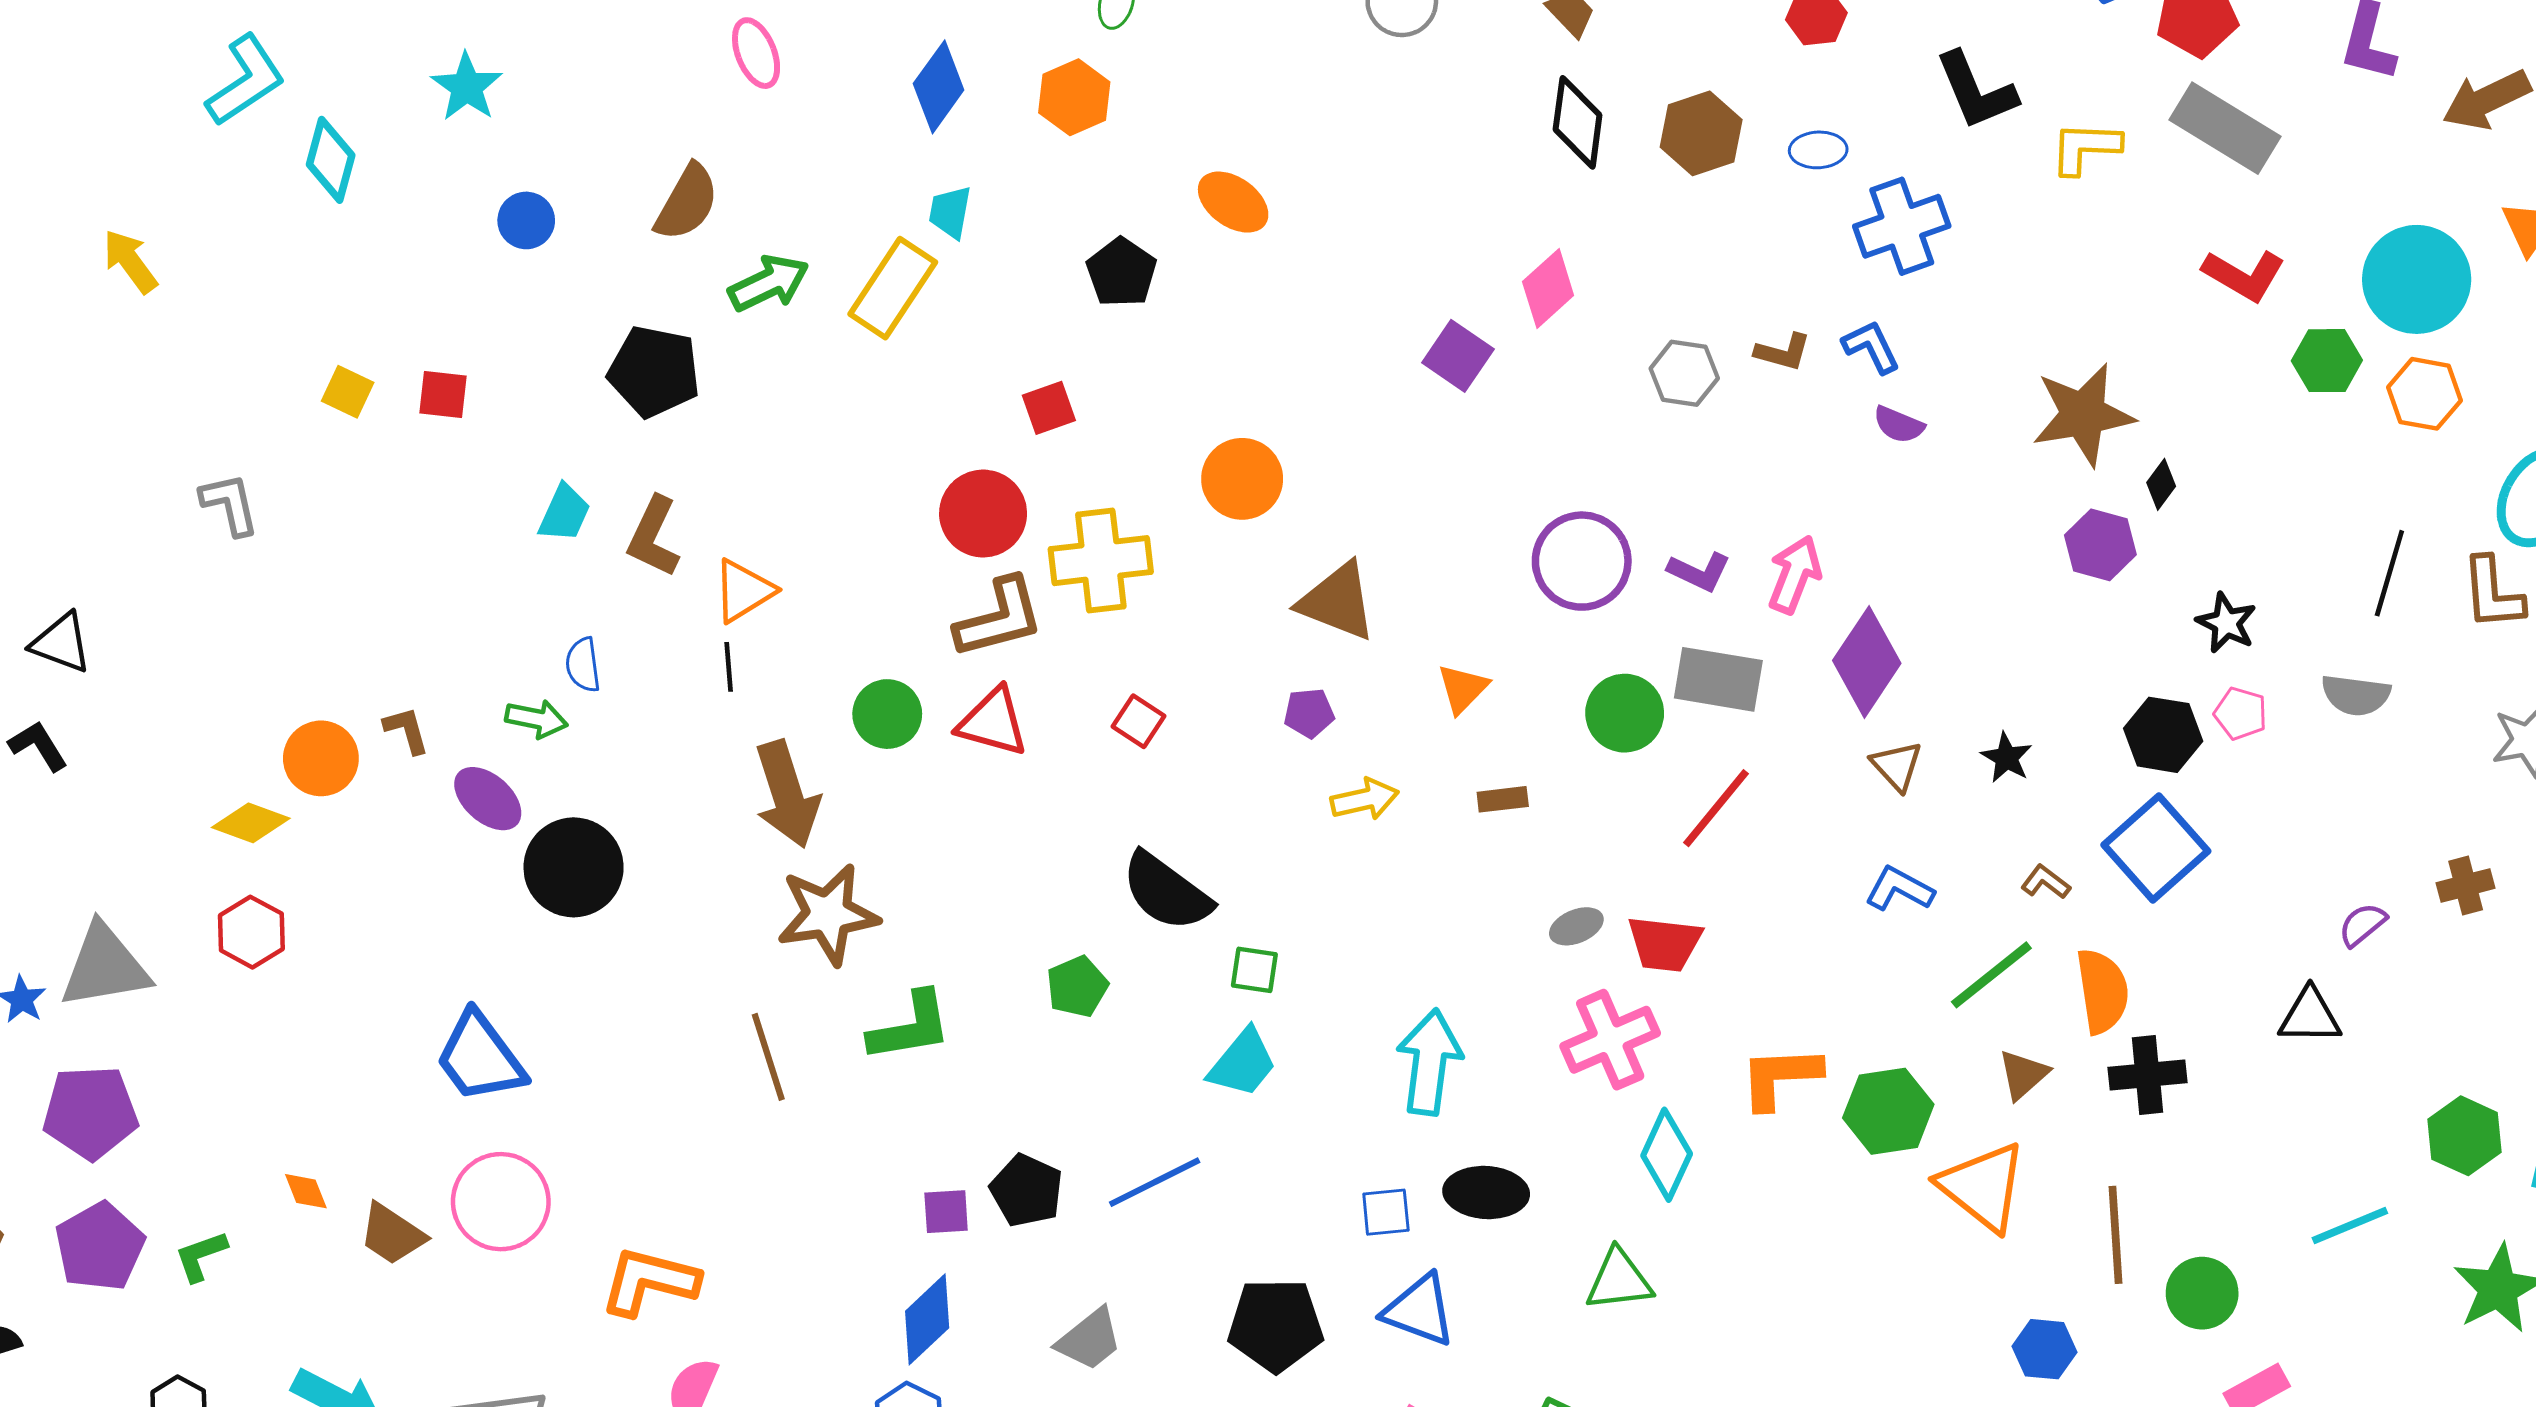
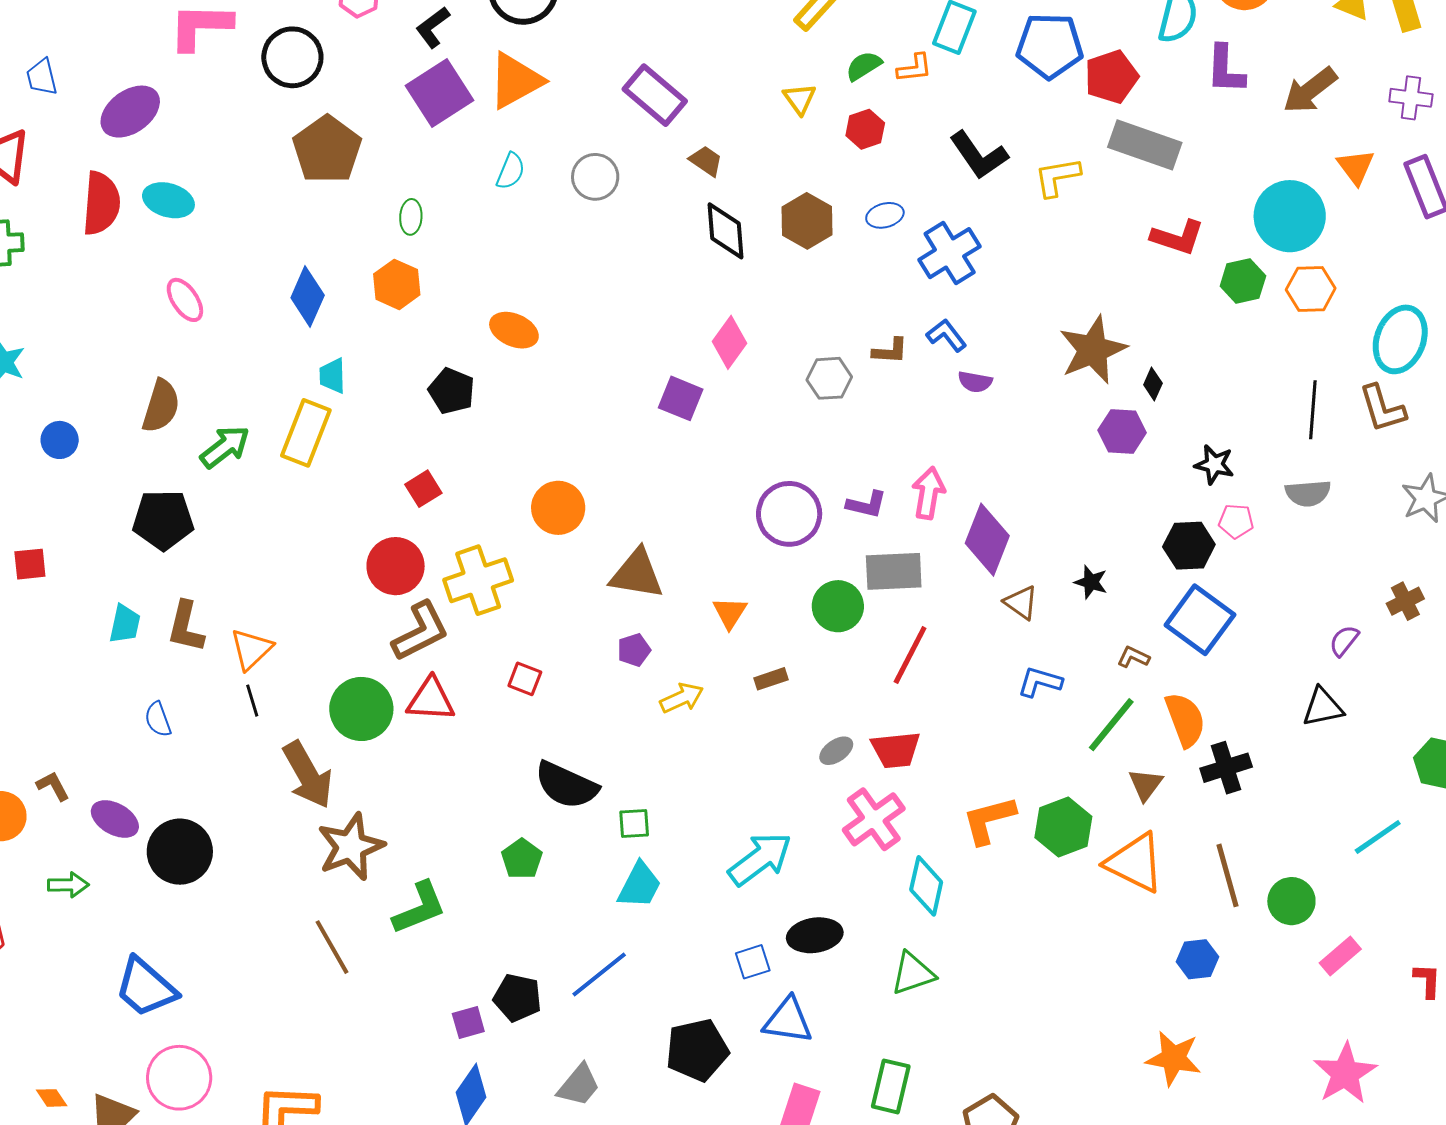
green circle: (887, 714) -> (361, 709), size x1.4
green arrow: (536, 719) -> (68, 885), moved
cyan arrow: (1429, 1062) -> (760, 859), turned 58

